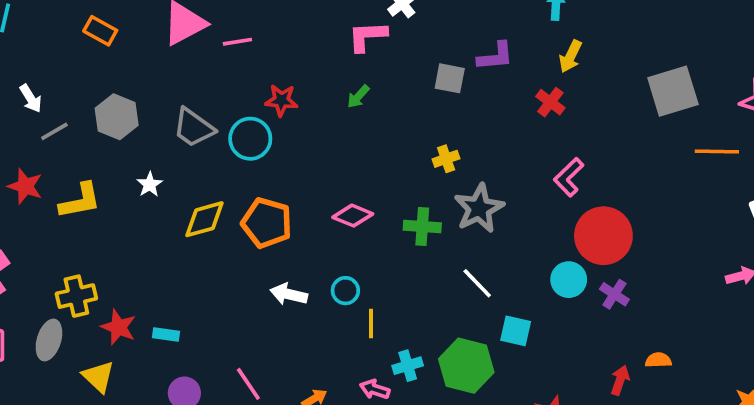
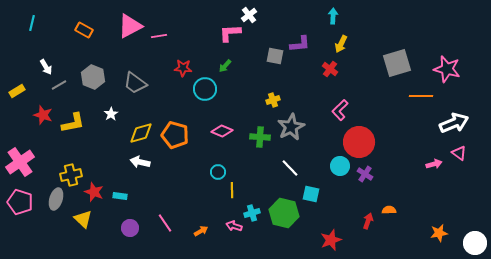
cyan circle: (250, 139) -> (205, 89), moved
white arrow: (289, 294) -> (140, 162), moved

